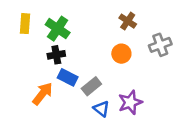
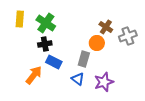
brown cross: (128, 21) -> (106, 27), moved
gray rectangle: (91, 86) -> (84, 59), moved, turned -35
blue triangle: (101, 109) -> (78, 79), moved

